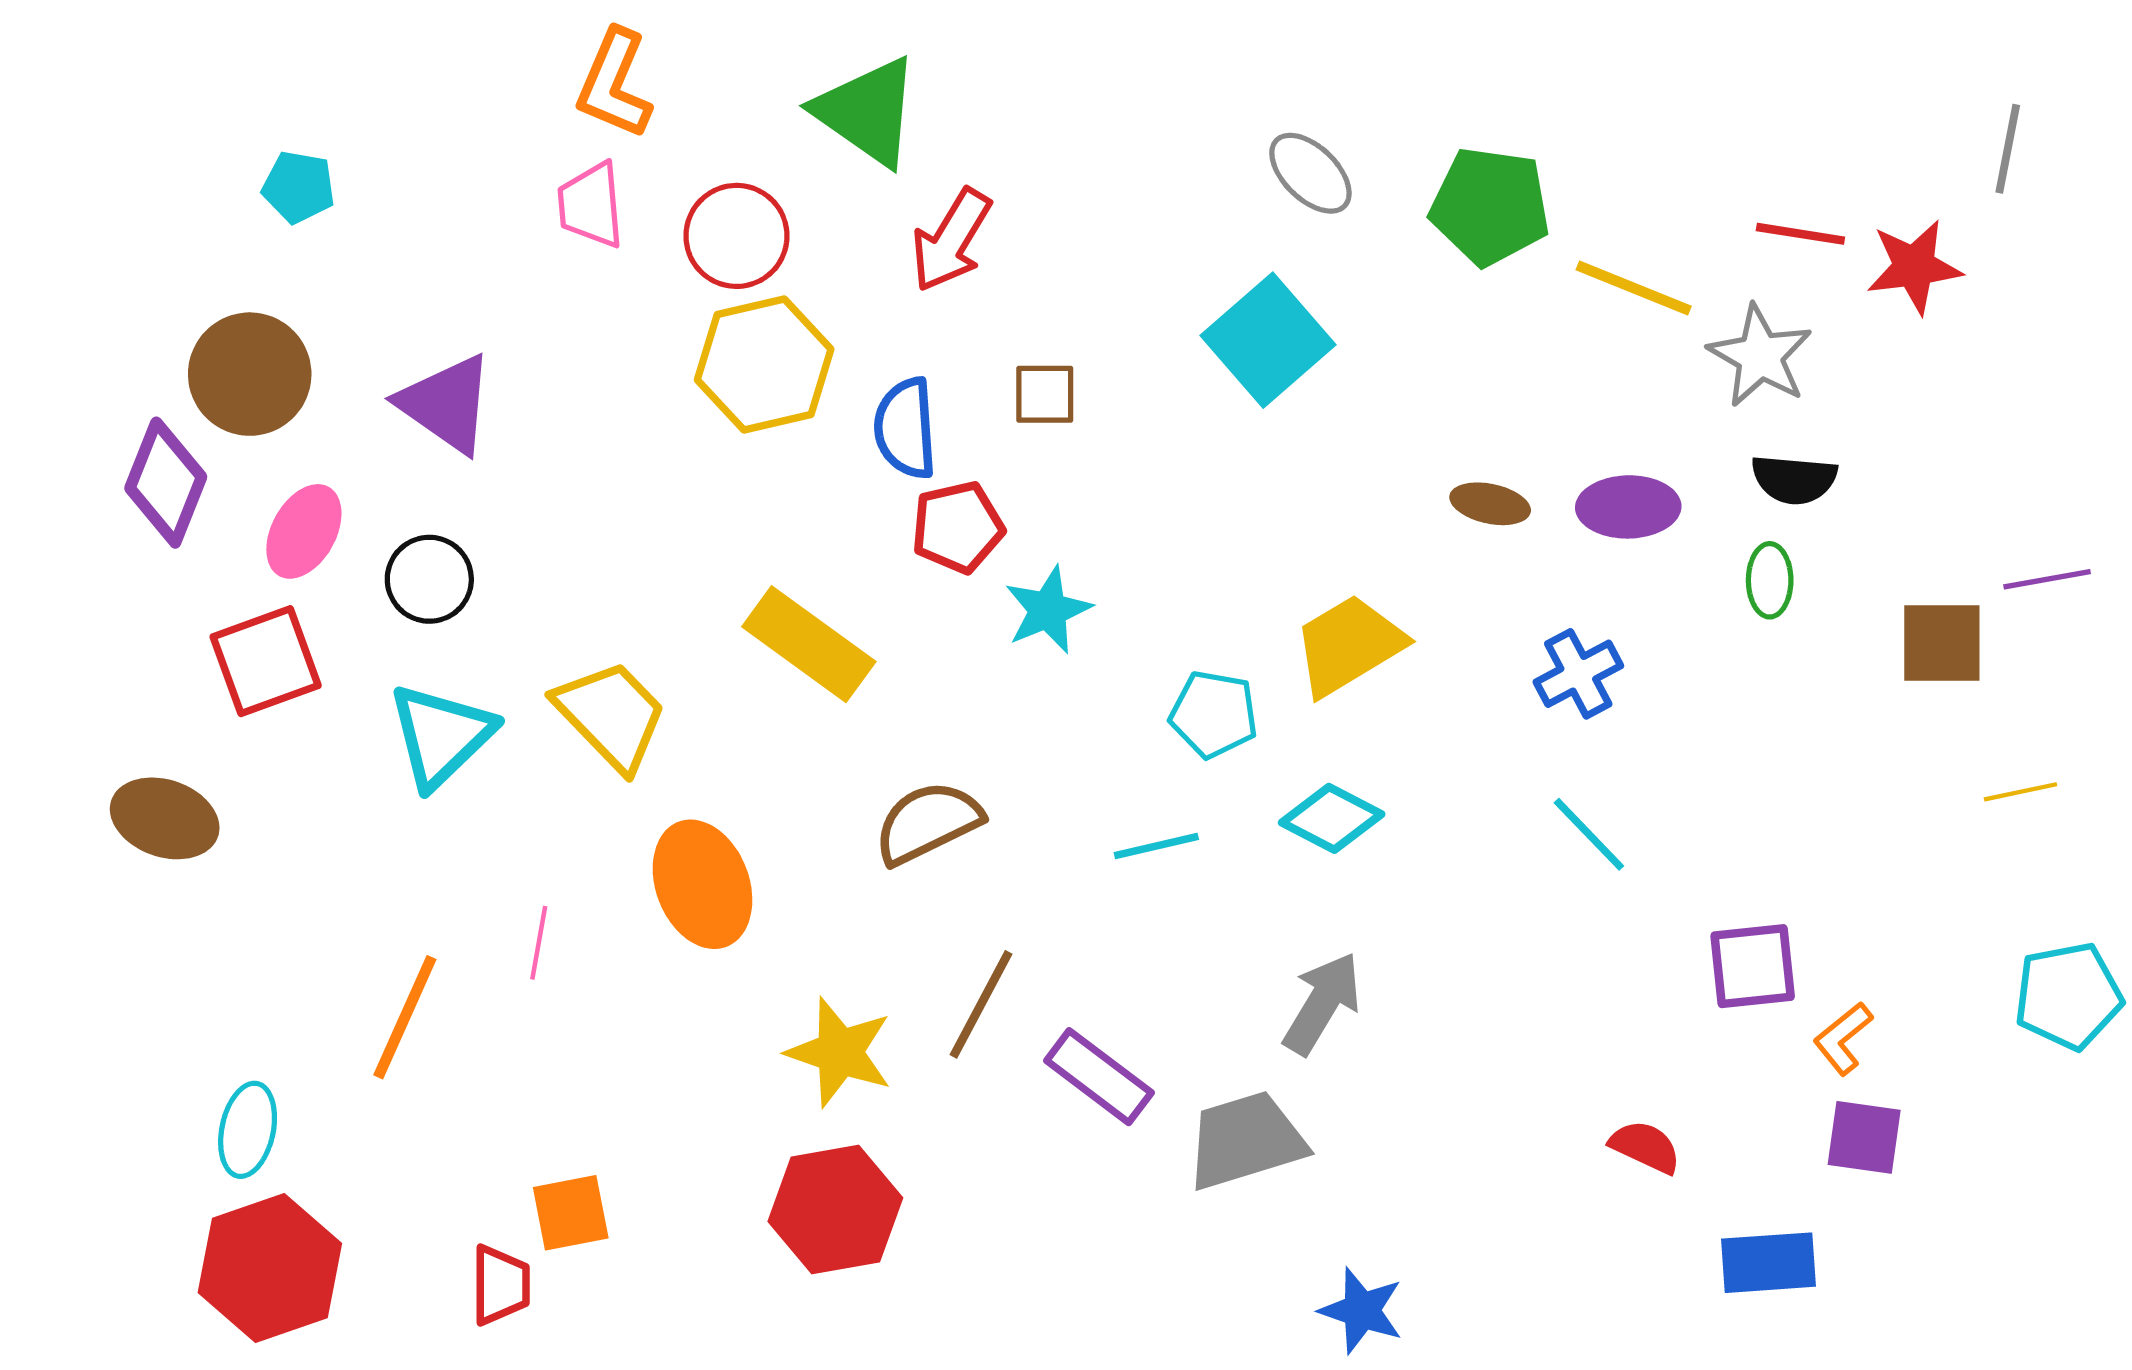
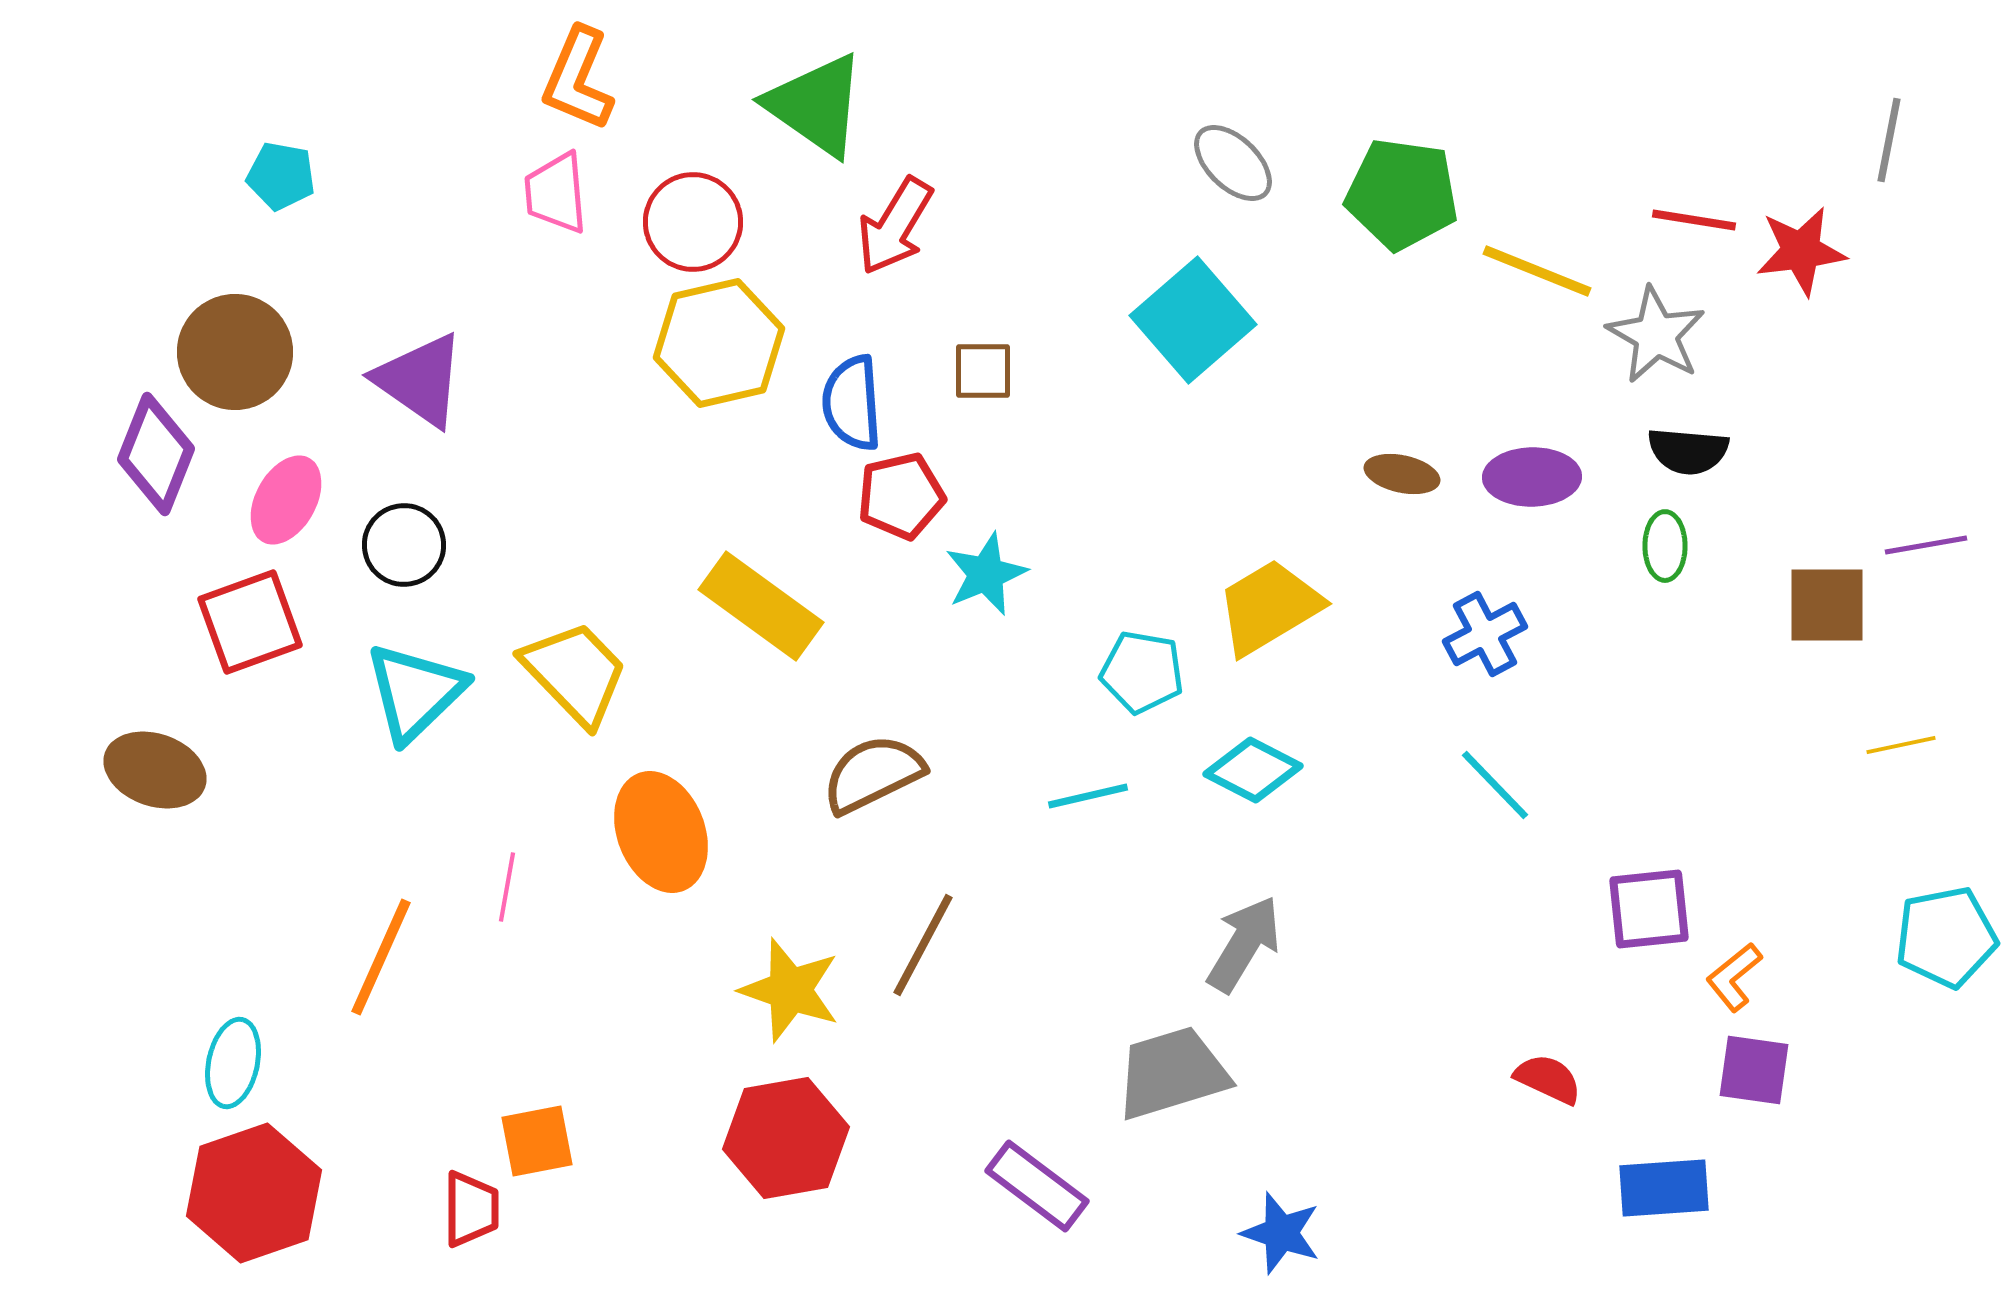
purple rectangle: (1099, 1077) -> (1037, 1186), moved

